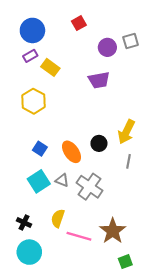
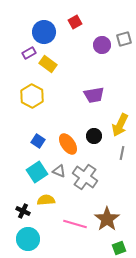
blue circle: (32, 30) -> (44, 32), moved
purple trapezoid: (99, 80) -> (94, 95), moved
yellow semicircle: (58, 218) -> (46, 200), moved, turned 66

